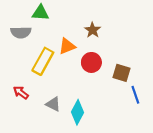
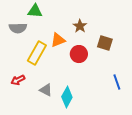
brown square: (121, 73) -> (105, 43), moved
red arrow: (21, 93) -> (18, 80), turned -64

